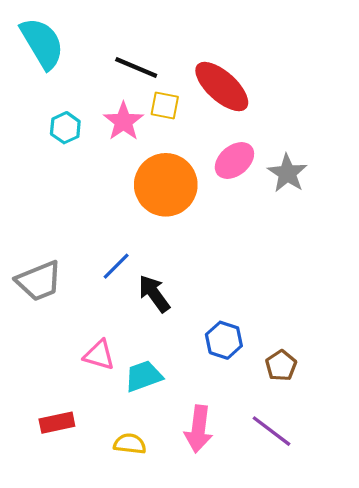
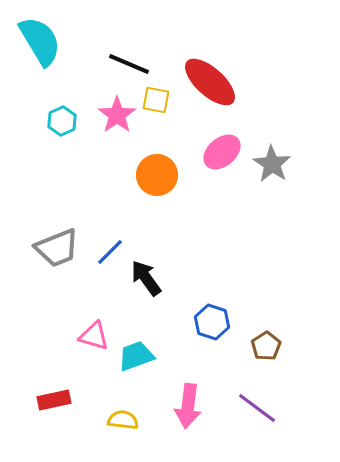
orange circle: (166, 185) -> (157, 175), size x0.7
gray trapezoid: (39, 281) -> (57, 248), moved

